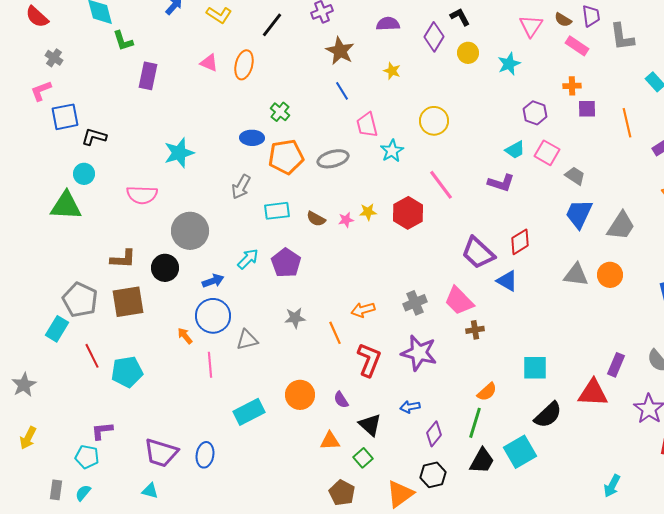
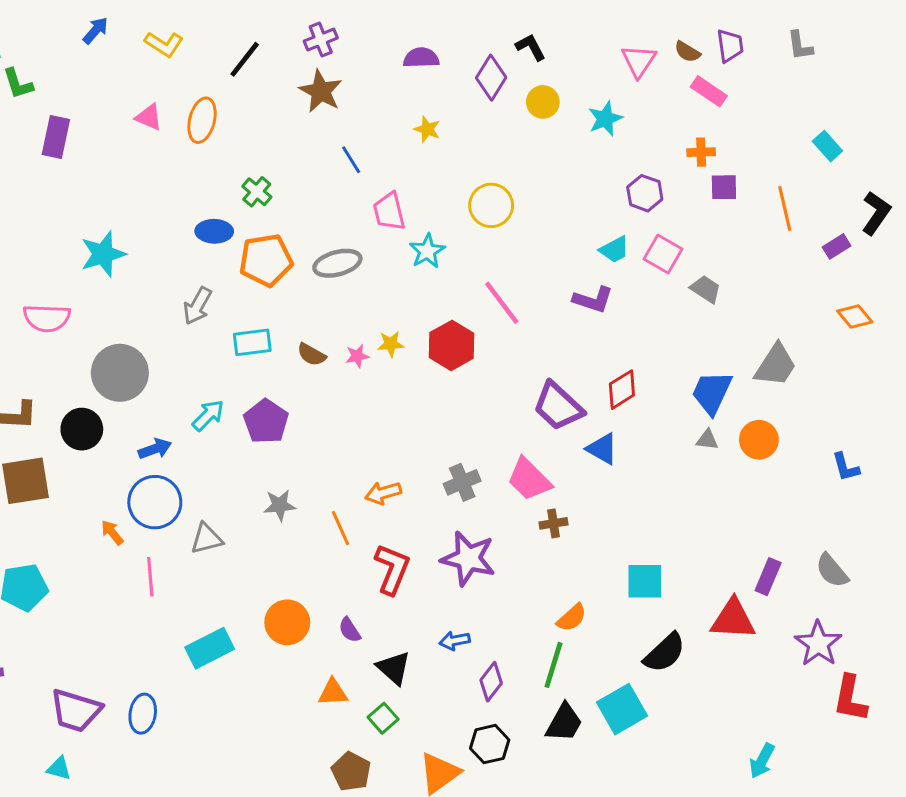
gray L-shape: (622, 37) -> (800, 46), moved, size x0.7
brown star: (340, 51) -> (321, 91), moved
blue trapezoid: (579, 214) -> (712, 393), moved
gray triangle: (576, 275) -> (707, 440), size x0.6

